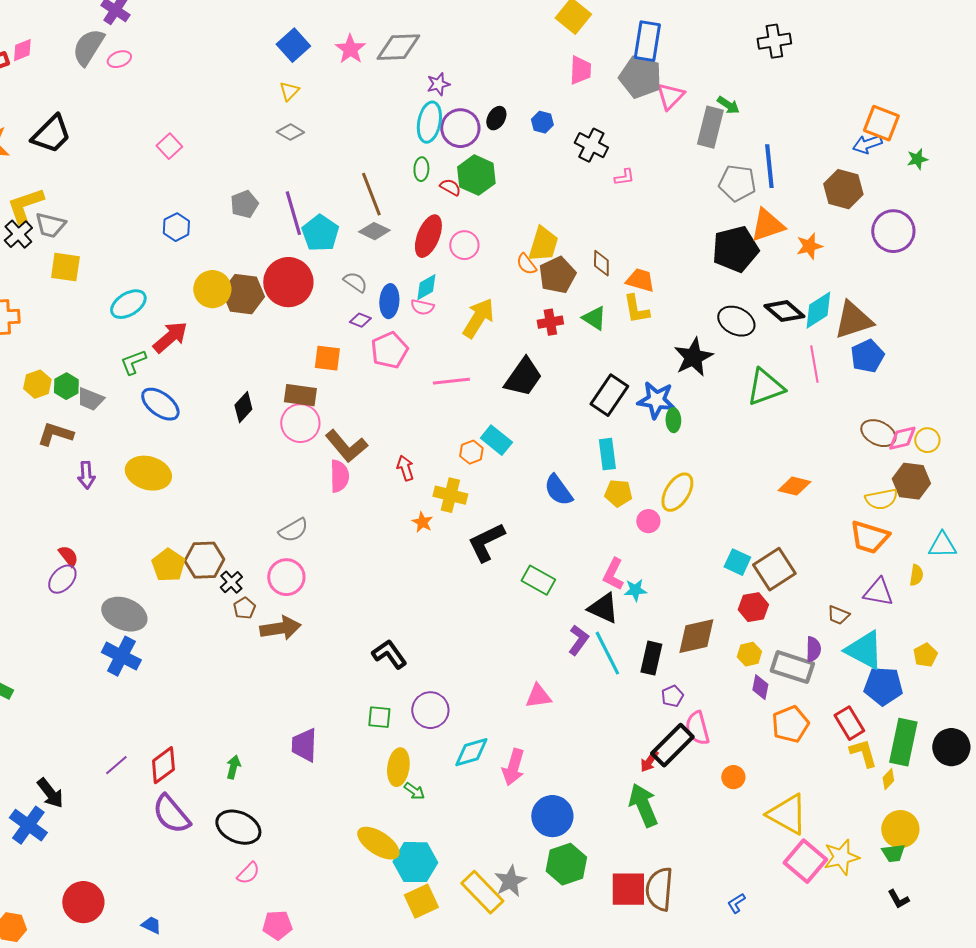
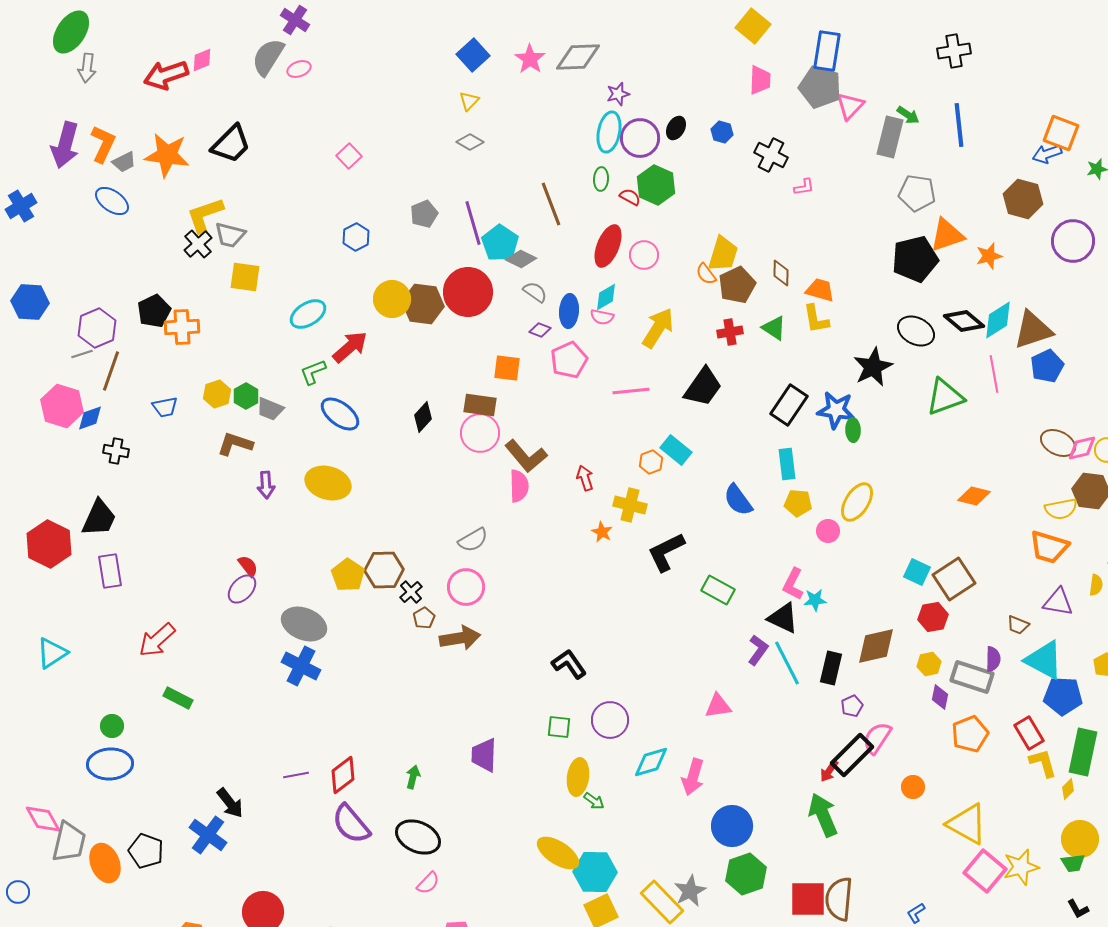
blue line: (769, 166) -> (959, 125), moved
gray diamond: (374, 231) -> (521, 259), moved
pink semicircle: (697, 728) -> (877, 738), turned 48
purple line: (116, 765) -> (296, 775), turned 30

